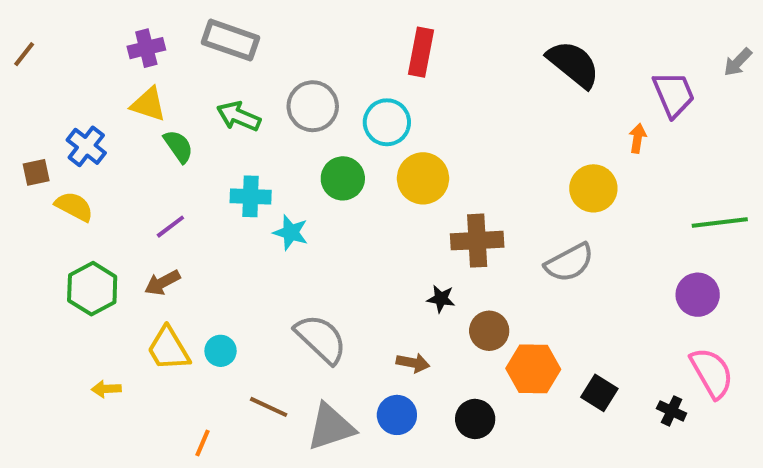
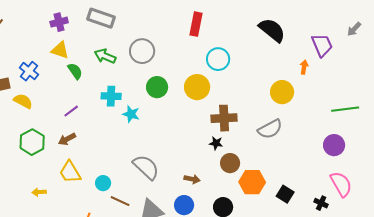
cyan circle: (387, 122) -> (218, 59), moved
black star: (441, 299) -> (216, 143), moved
cyan circle: (221, 351) -> (103, 183), moved

